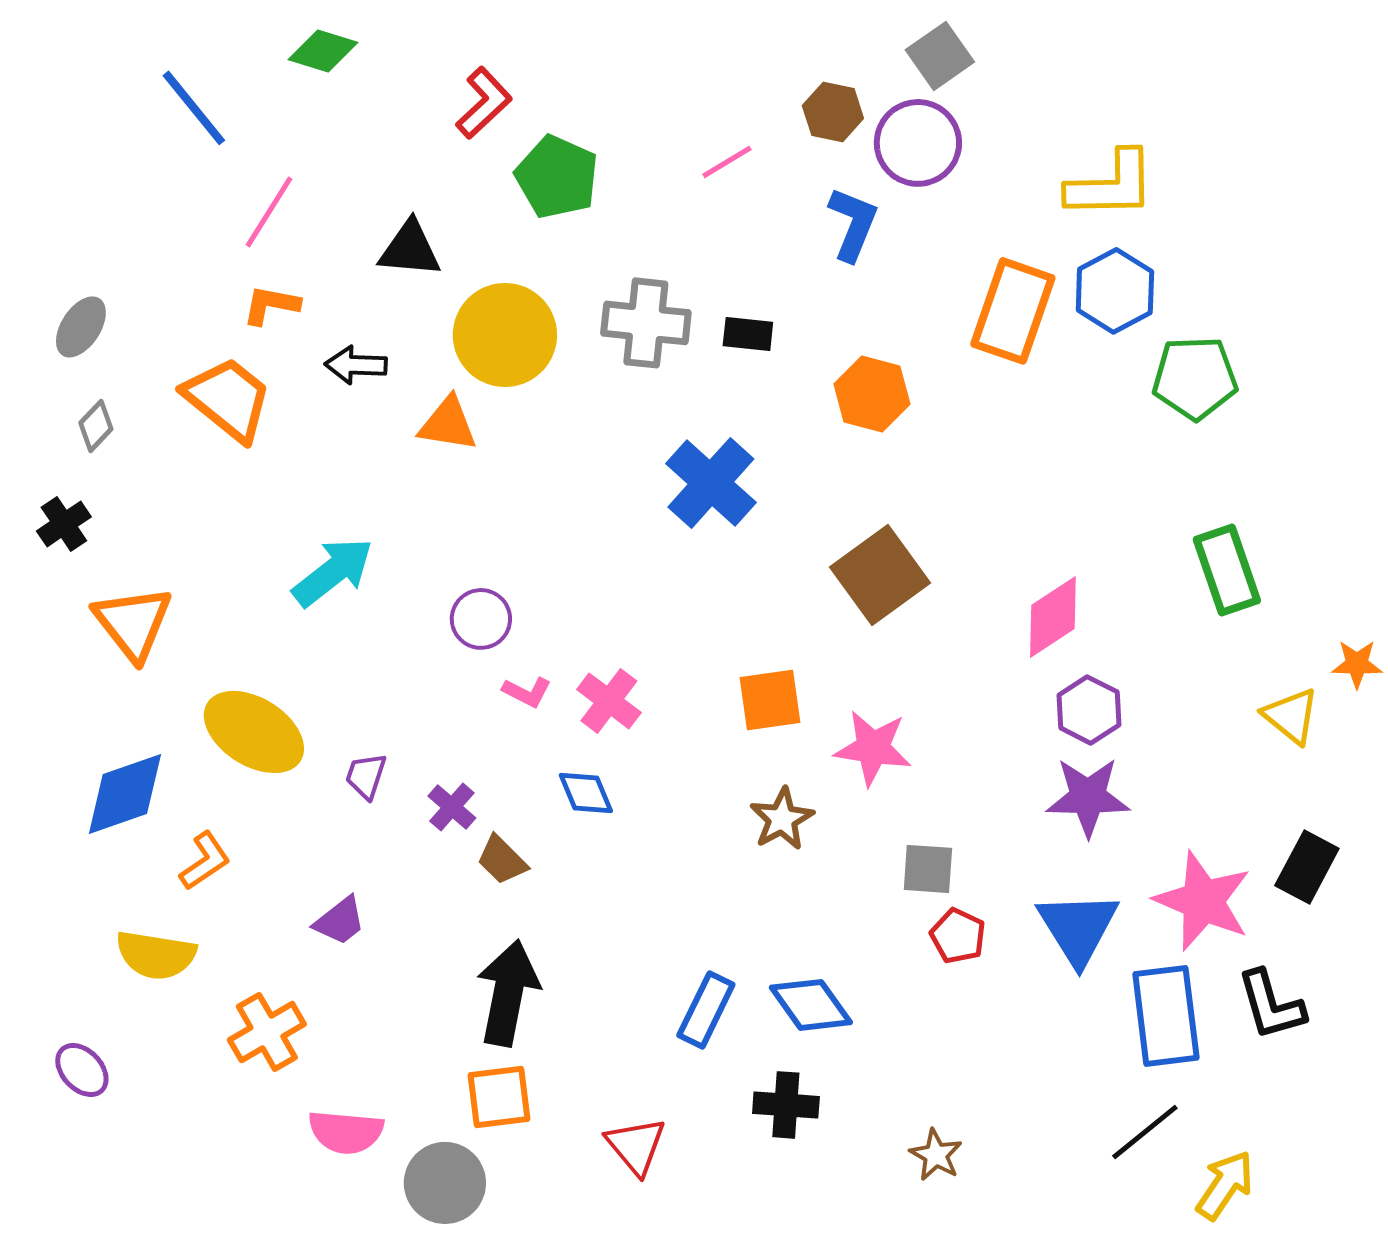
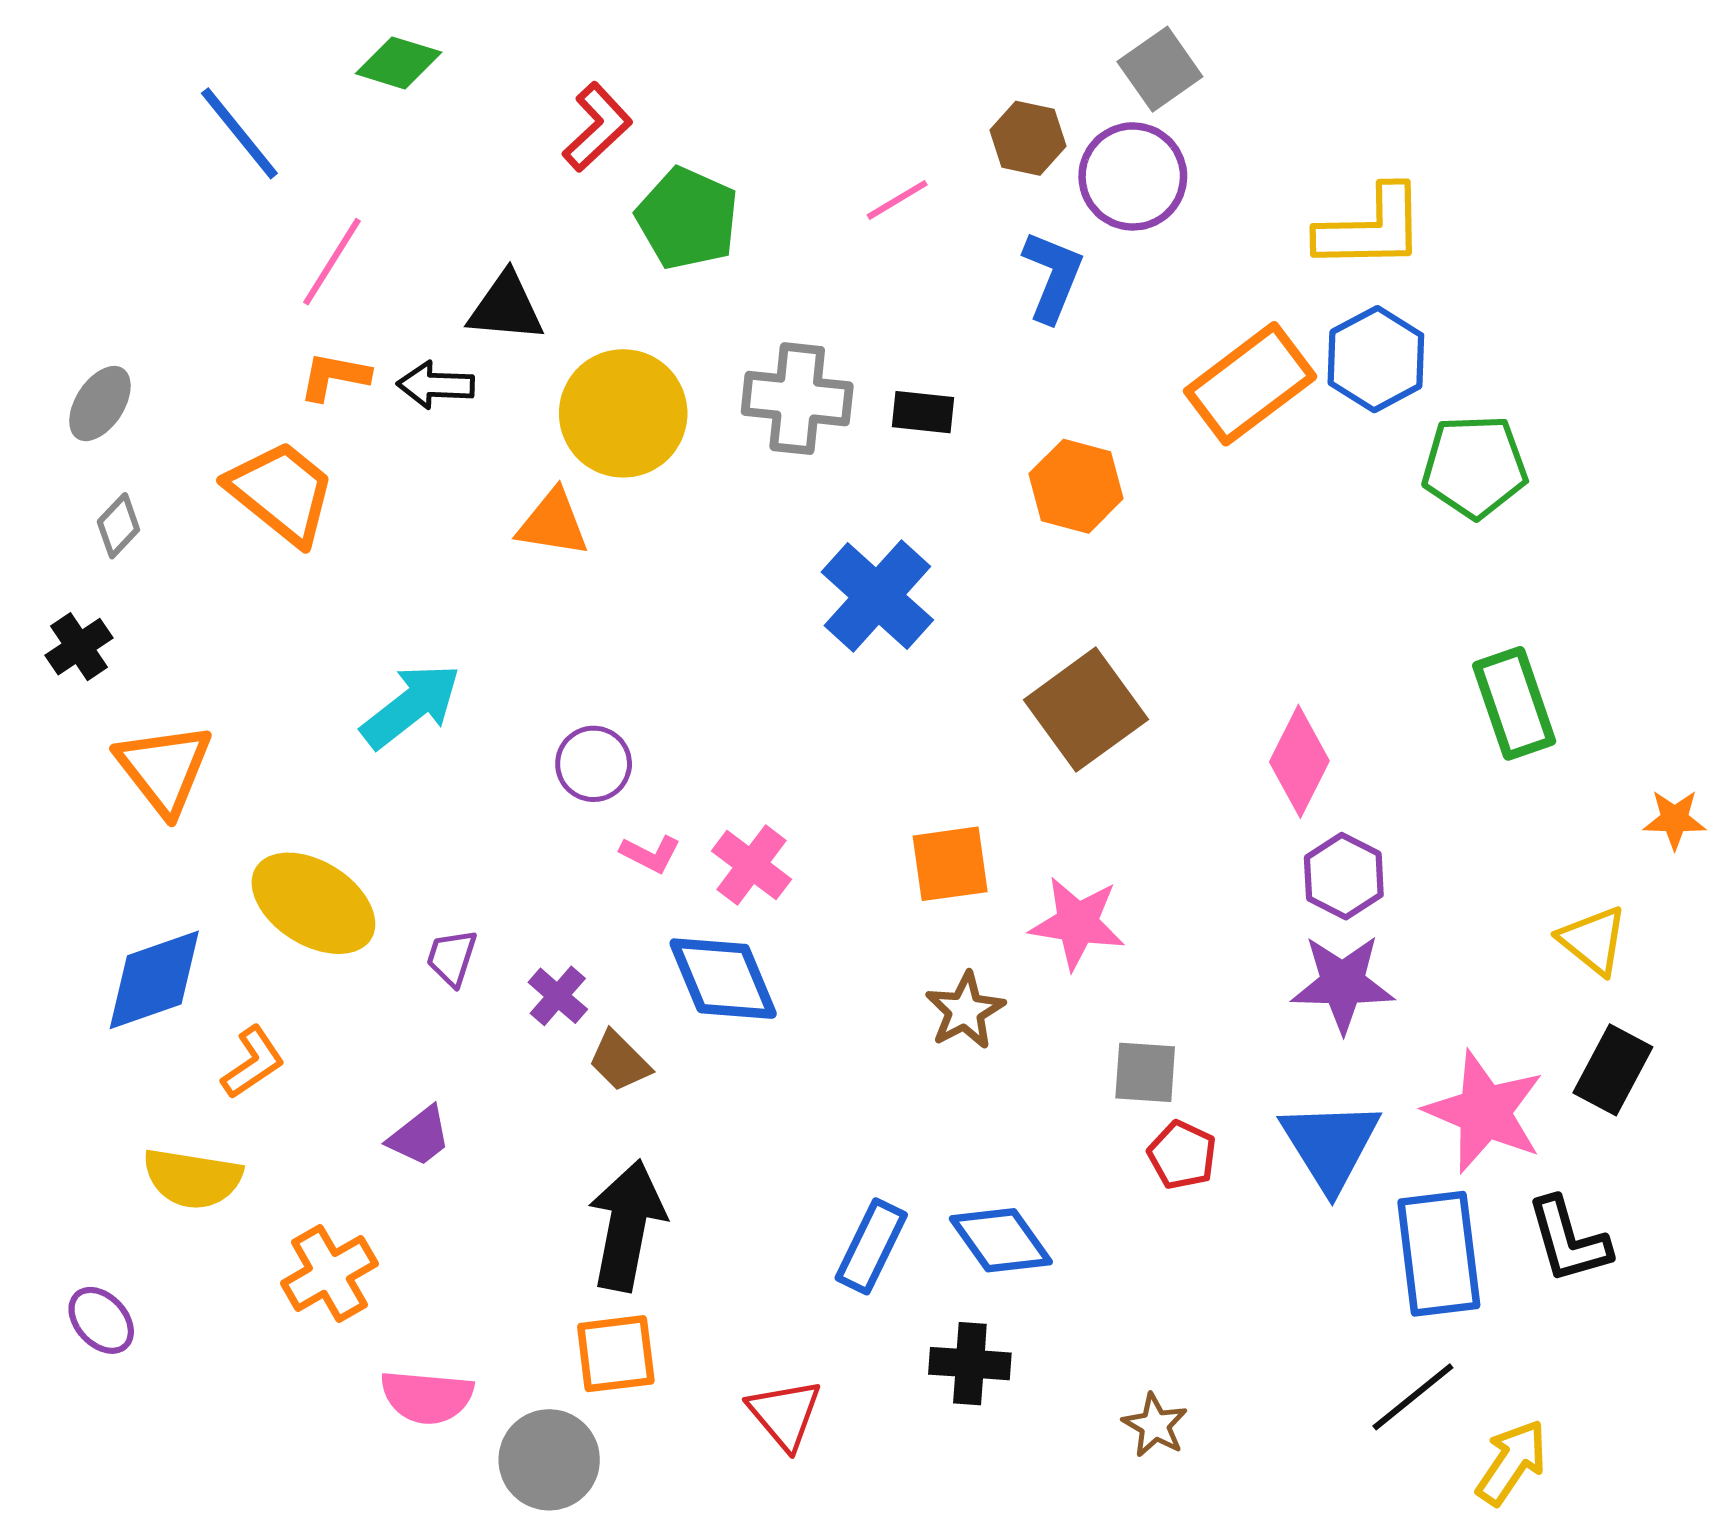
orange rectangle: (1013, 311) -> (1250, 384), turned 34
black arrow: (356, 365) -> (436, 385), moved
pink diamond: (1053, 617) -> (1299, 761), turned -30
yellow triangle: (1291, 716) -> (1593, 940), moved
blue diamond: (586, 793) -> (723, 979), size x1.6

